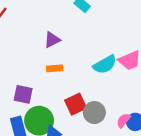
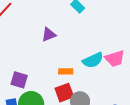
orange rectangle: (55, 68) -> (66, 71), moved

